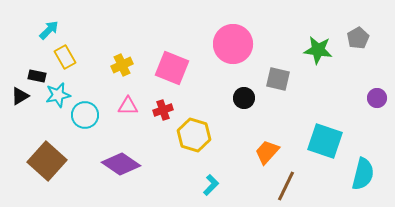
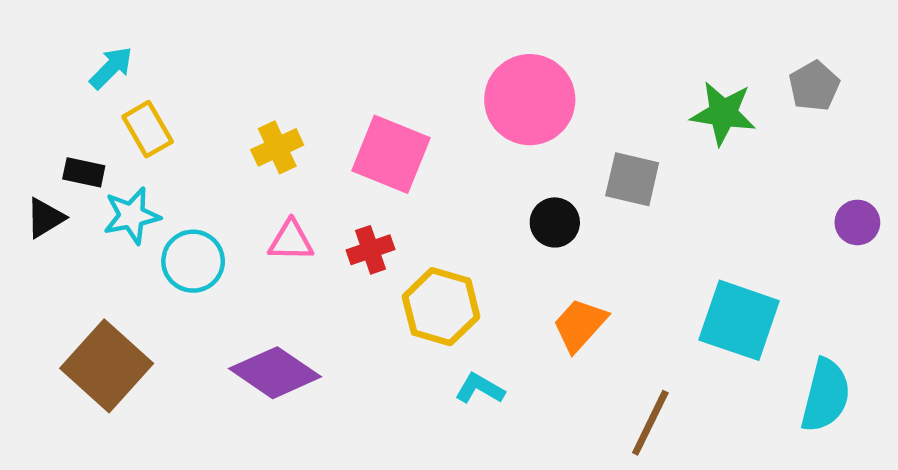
orange trapezoid: (267, 152) -> (580, 325), moved
cyan L-shape: (211, 185) -> (480, 389), moved, turned -105

